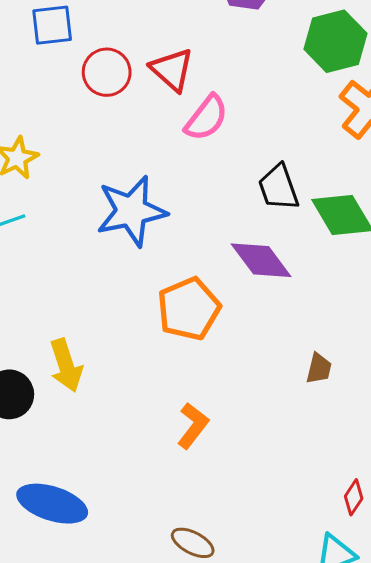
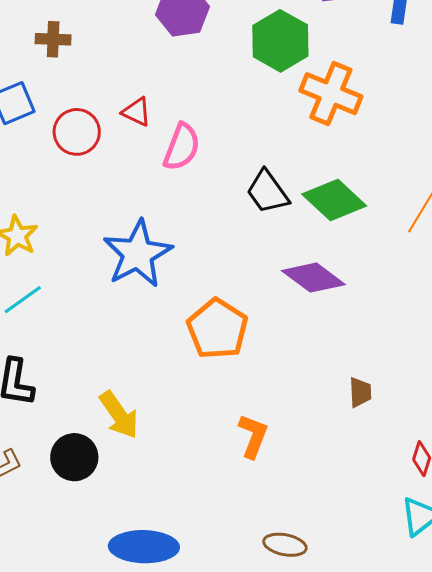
red triangle: (172, 70) -> (137, 112), size x0.7
purple diamond: (261, 260) -> (313, 278), moved
brown trapezoid: (319, 368) -> (360, 392), moved

